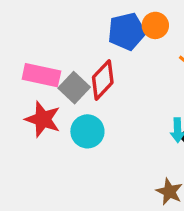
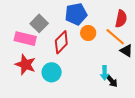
orange circle: (155, 25) -> (88, 33), moved
gray square: (74, 88) -> (39, 23), moved

